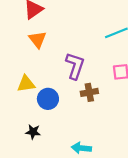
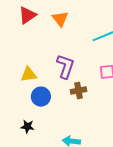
orange triangle: (37, 40) -> (60, 19), moved
yellow triangle: (26, 84) -> (29, 74), moved

